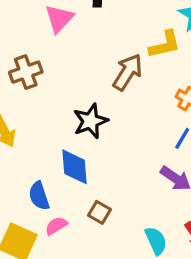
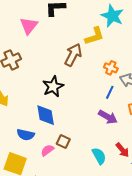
blue semicircle: (39, 196) -> (26, 135), turned -54
pink semicircle: (56, 226) -> (47, 150), moved

